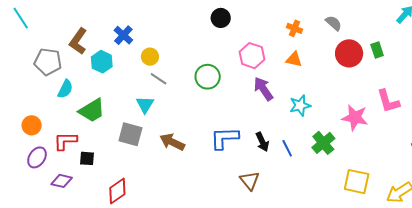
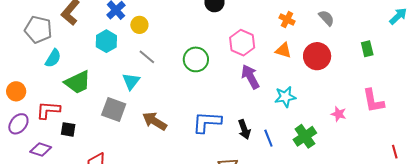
red circle: (349, 53) -> (317, 56), moved
yellow circle: (150, 57) -> (139, 25), moved
cyan hexagon: (102, 62) -> (106, 41), moved
pink star: (355, 118) -> (339, 114), size x0.6

